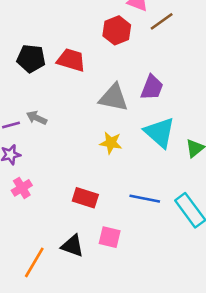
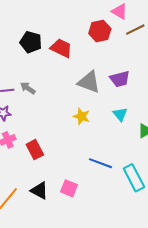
purple trapezoid: (152, 87) -> (120, 79), turned 45
cyan triangle: (160, 132) -> (120, 114), size x0.6
red rectangle: (85, 198) -> (35, 150), moved, turned 36

